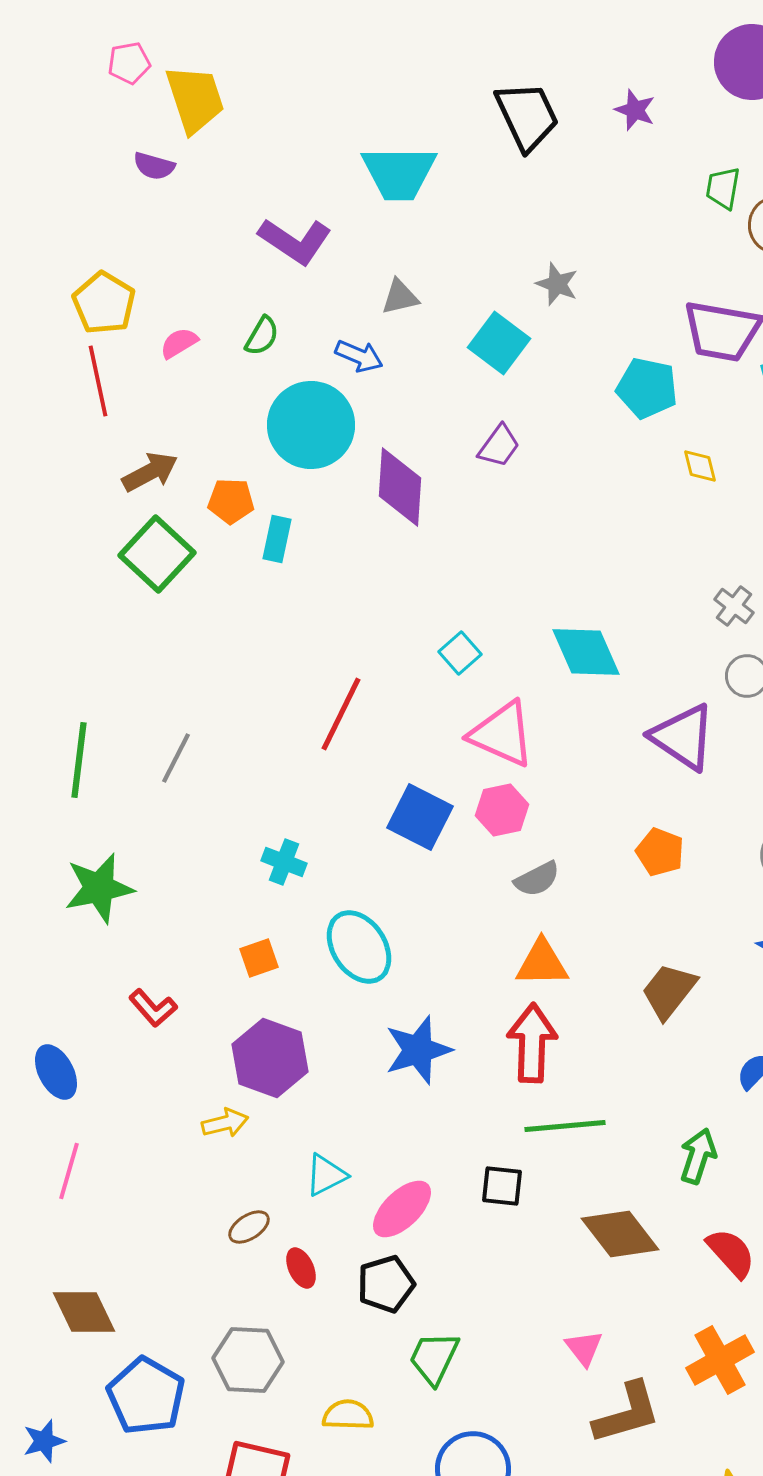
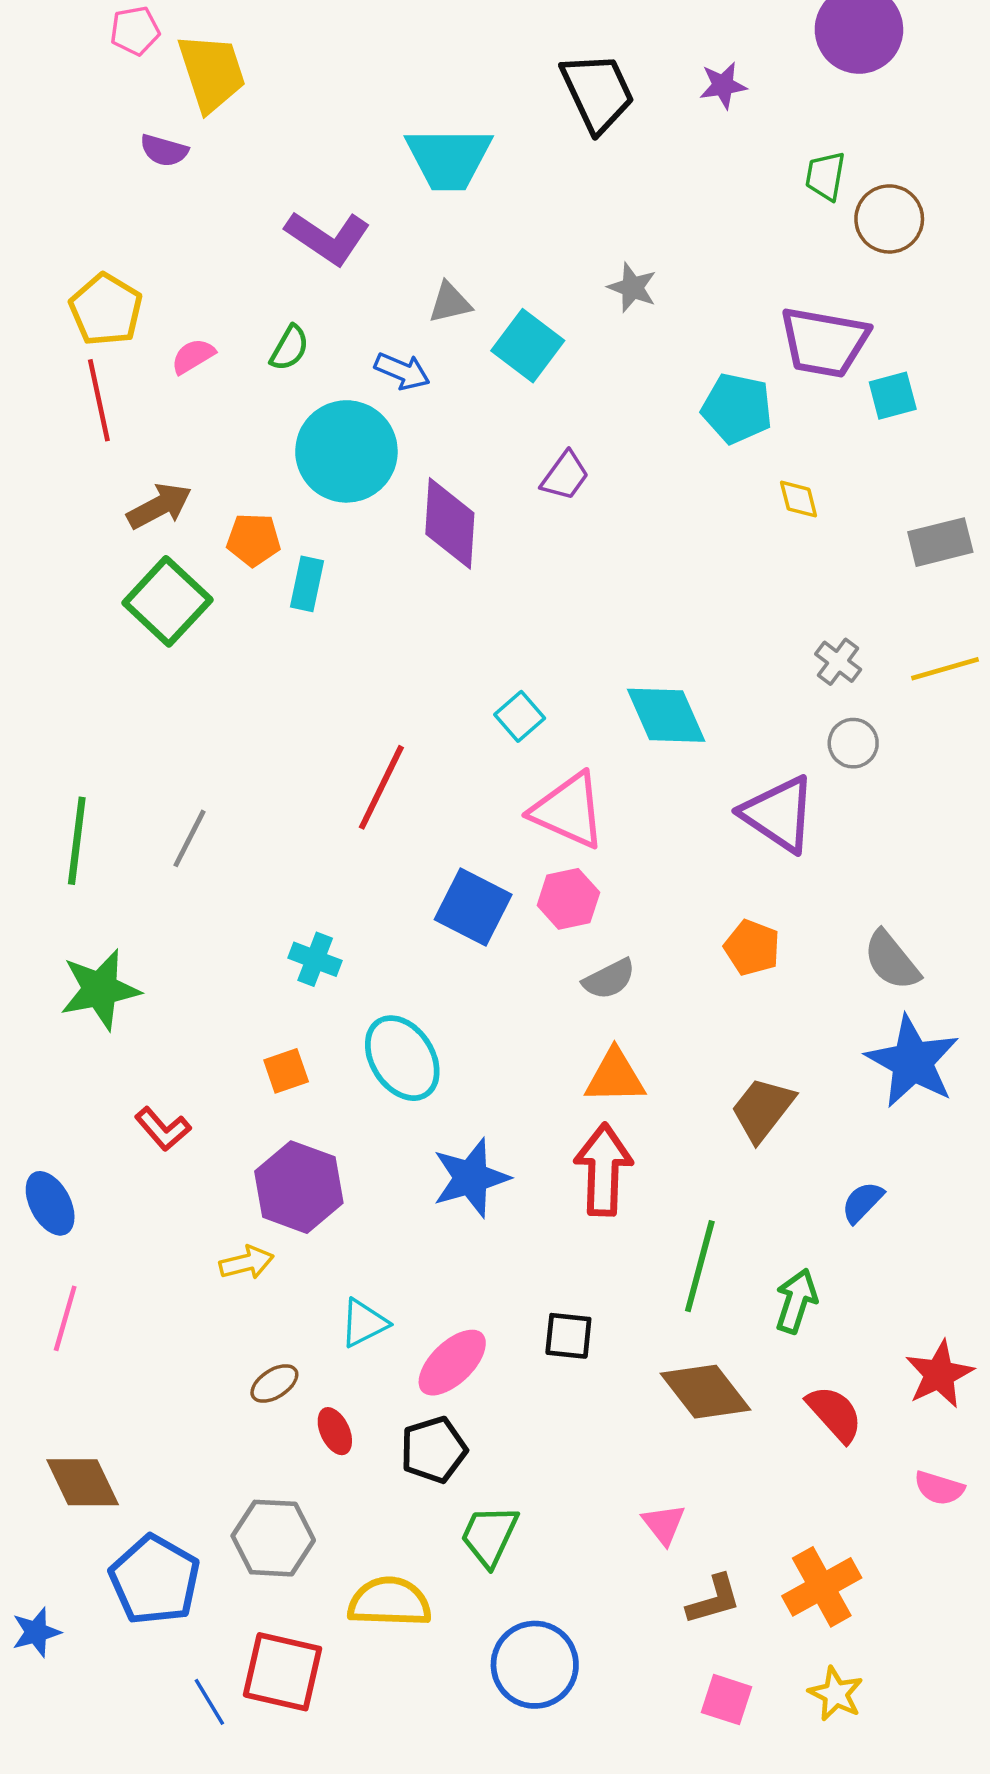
purple star: (635, 110) -> (723, 85), turned -30
cyan square: (499, 343) -> (528, 346), moved
green line: (565, 1126) -> (700, 1266), moved, turned -70
orange cross: (720, 1360) -> (822, 1587), moved
brown L-shape: (627, 1413) -> (714, 1600), size x0.7
yellow semicircle: (348, 1415) -> (389, 1602), size x1.4

